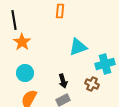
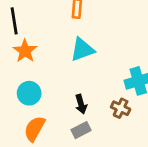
cyan triangle: (78, 47) -> (82, 50), moved

